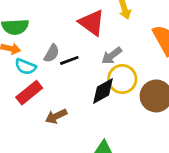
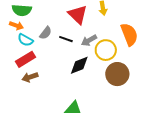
black line: (69, 60) -> (66, 39), moved, turned 32
yellow circle: (122, 79) -> (106, 50), moved
brown arrow: (56, 116) -> (30, 77), moved

